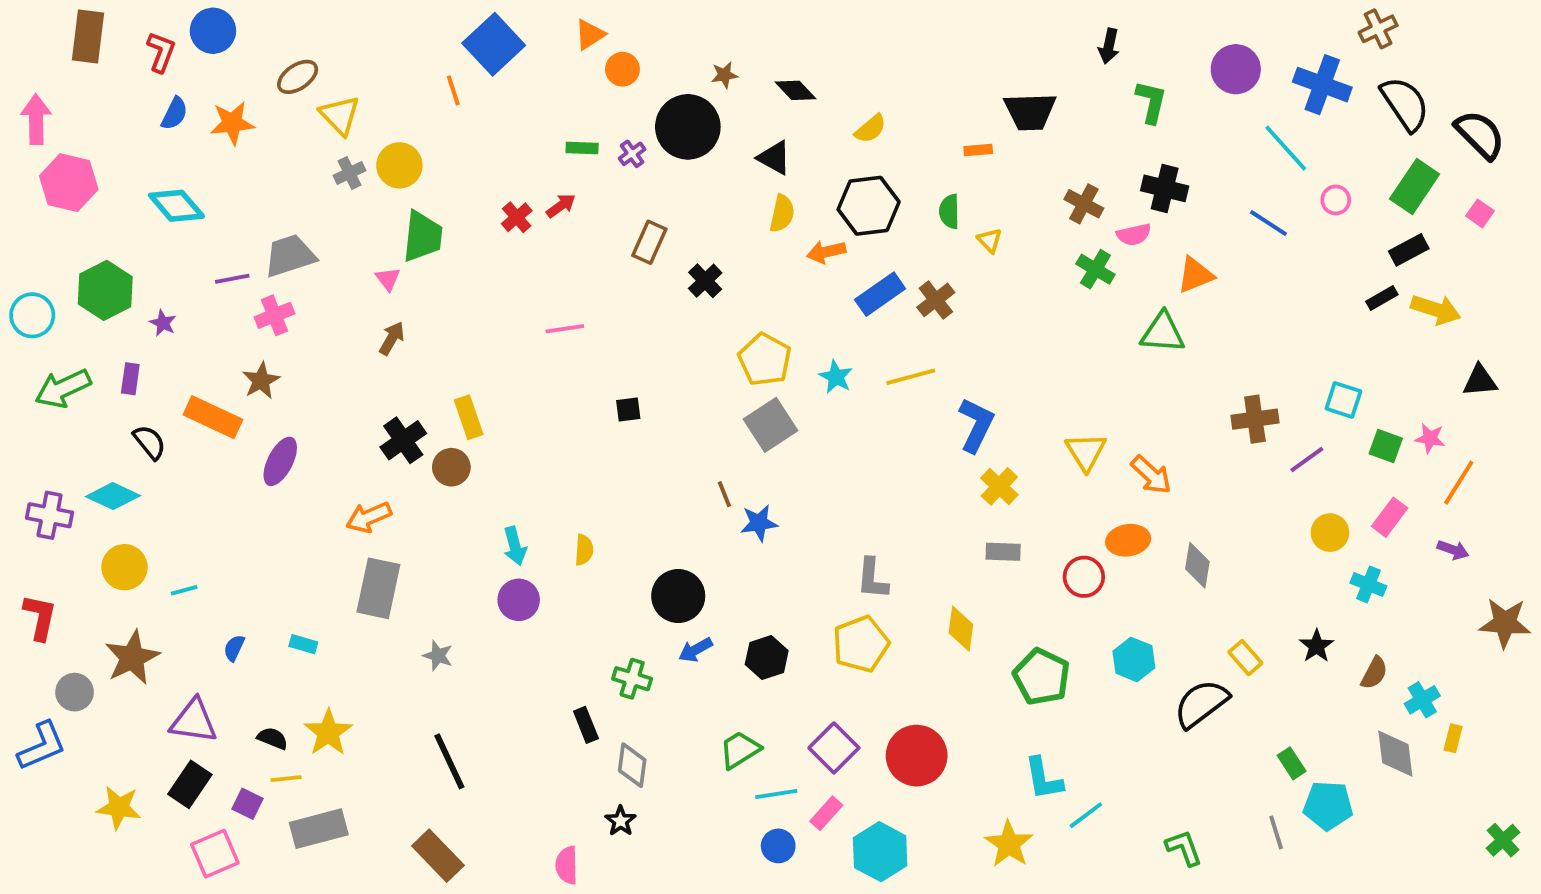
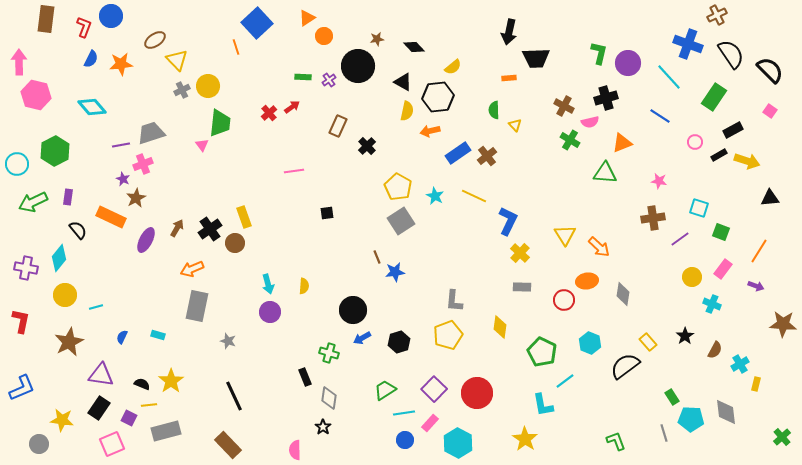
black arrow: (1109, 46) -> (509, 32), moved, size x1.4
purple circle: (1236, 69) -> (628, 63), moved
green rectangle: (1415, 186) -> (714, 97), moved
black cross: (1165, 188) -> (606, 98), turned -30
pink circle: (1336, 200) -> (695, 142), moved
black hexagon: (869, 206) -> (438, 97), moved
purple star: (163, 323) -> (123, 179), moved
brown arrow: (392, 338) -> (177, 228), moved
yellow line: (911, 377) -> (474, 196), turned 40
pink star: (1430, 438) -> (659, 181), moved
cyan diamond: (113, 496) -> (59, 258), turned -76
gray circle: (75, 692) -> (39, 444), moved
gray diamond: (1395, 754) -> (726, 412), moved
cyan line: (1086, 815) -> (565, 381), moved

